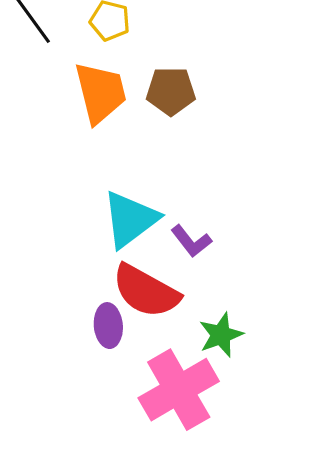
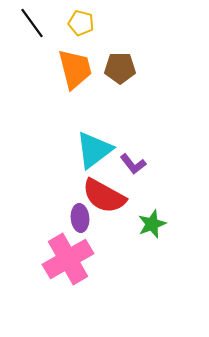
pink cross: (179, 390) -> (68, 259), moved

